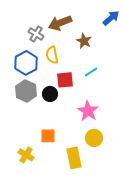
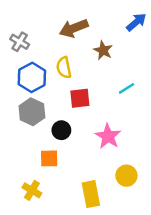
gray cross: (36, 34) -> (20, 42), moved
cyan line: (91, 72) -> (126, 88), moved
black circle: (50, 94) -> (61, 130), moved
orange square: (48, 136) -> (49, 158), moved
yellow circle: (94, 138) -> (126, 176), moved

